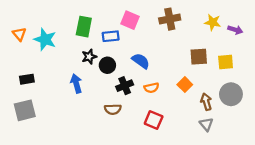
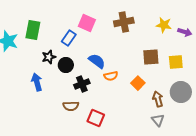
green rectangle: (84, 27) -> (33, 30), moved
blue rectangle: (111, 36) -> (69, 38), turned -49
orange semicircle: (151, 88) -> (111, 76), moved
red square: (154, 120) -> (96, 118), moved

